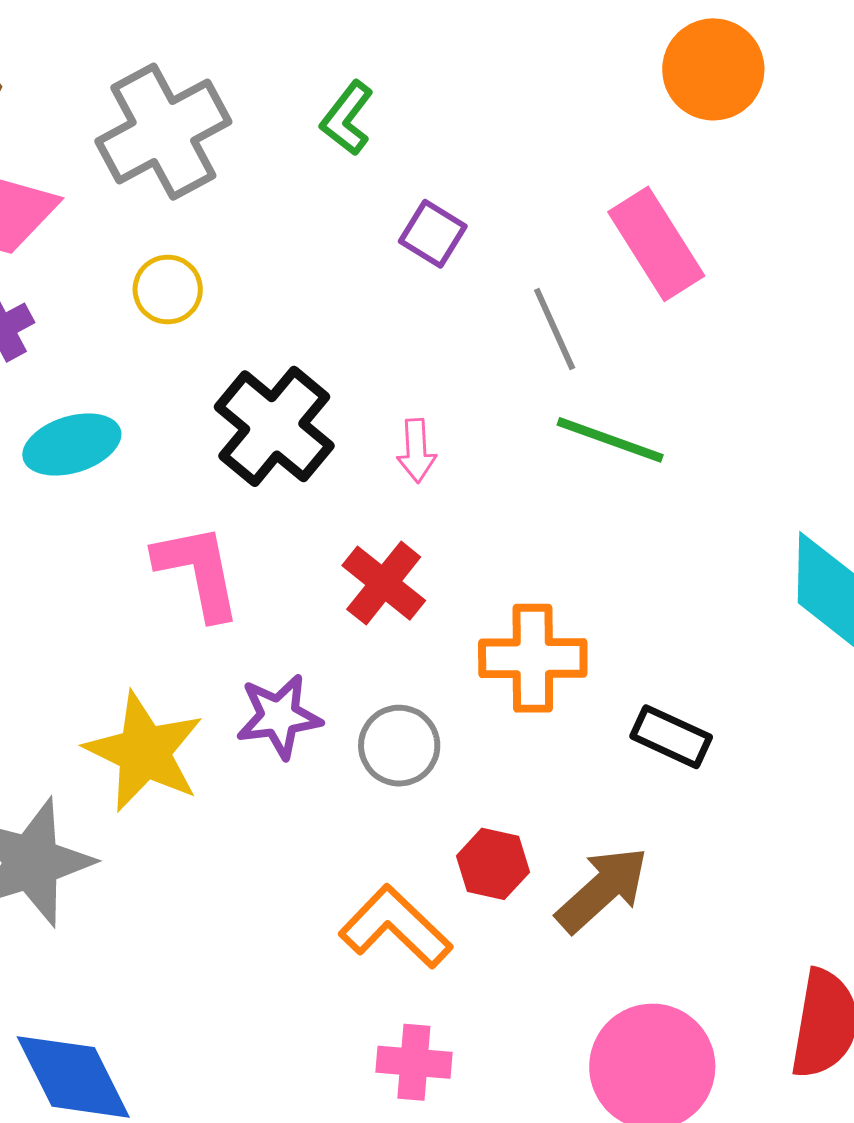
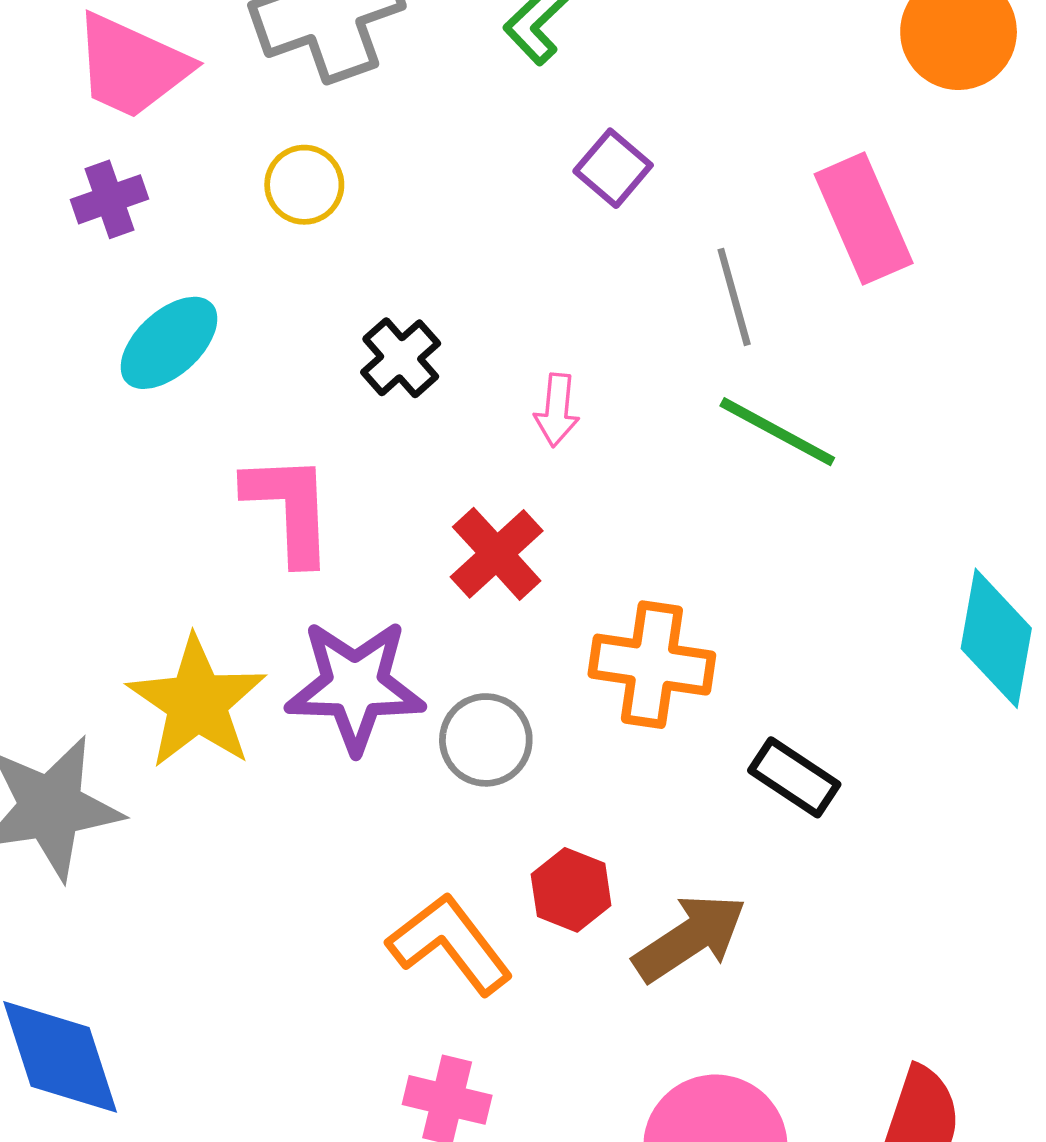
black cross: (274, 426) -> (401, 358), size x0.6
cyan ellipse: (72, 444) -> (169, 343), turned -34
purple star: (279, 716) -> (355, 686), size x1.4

